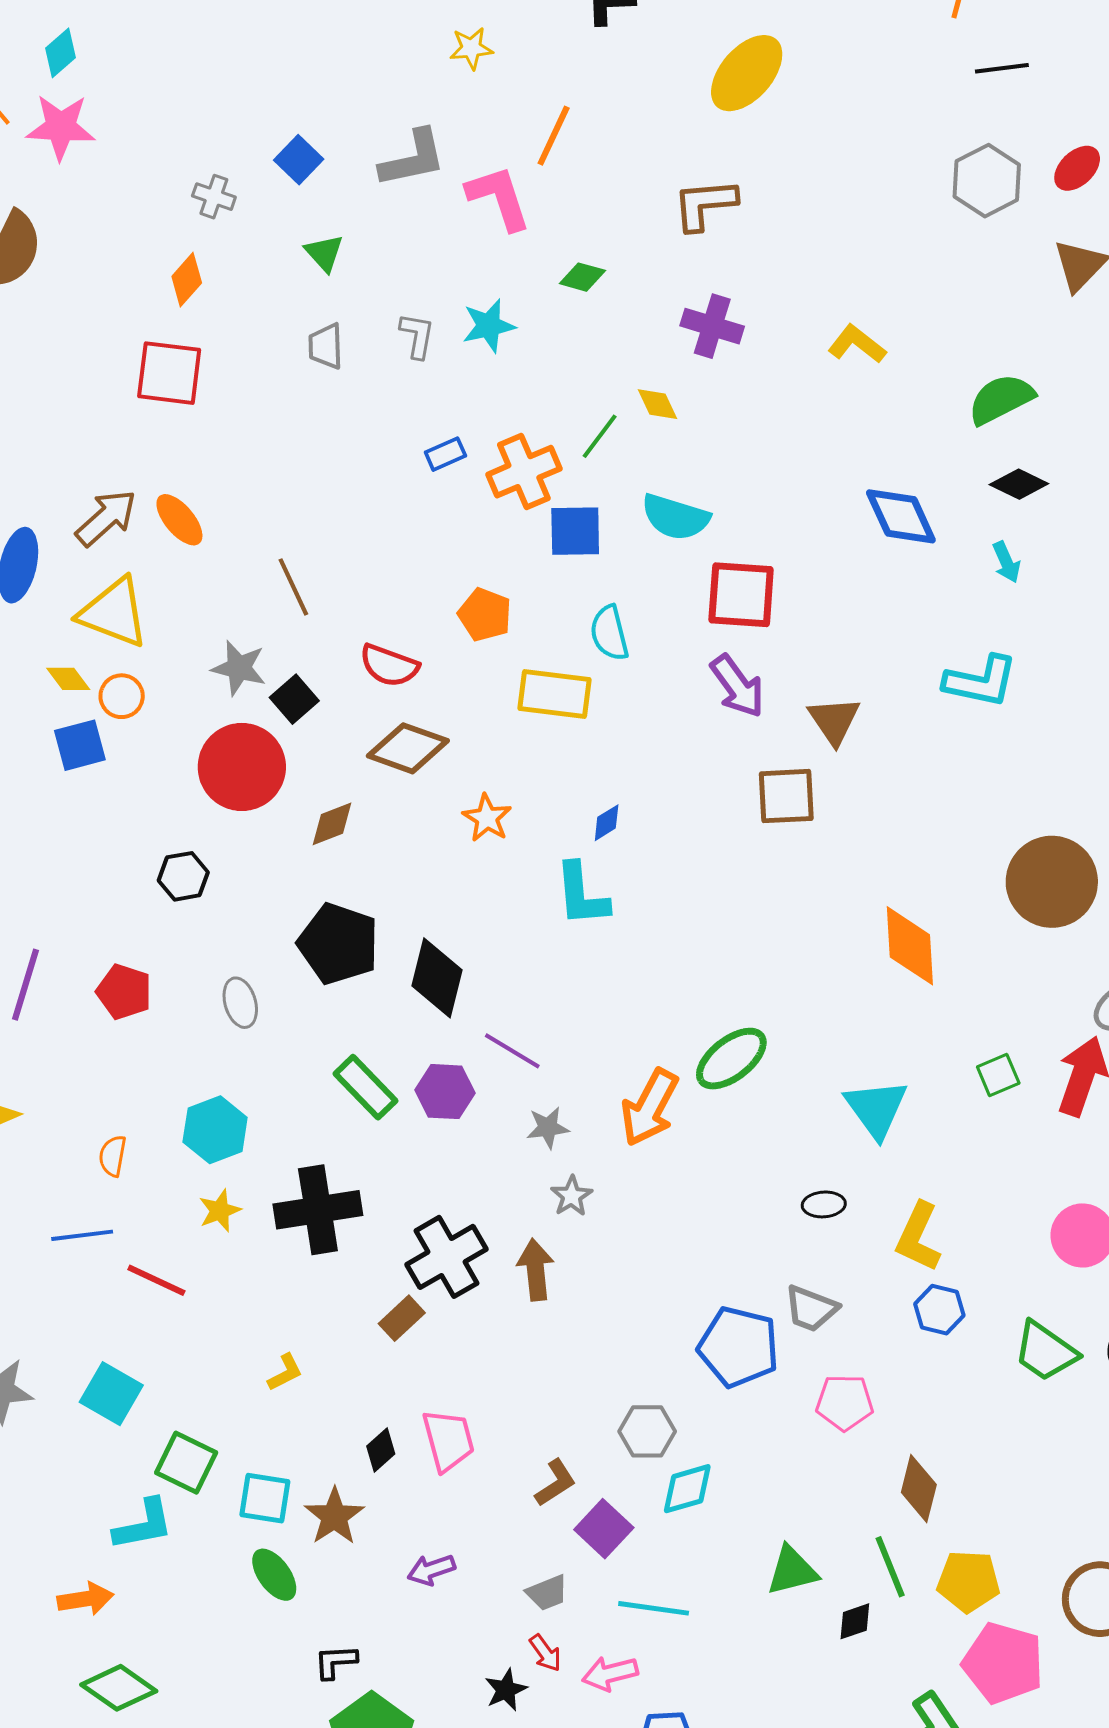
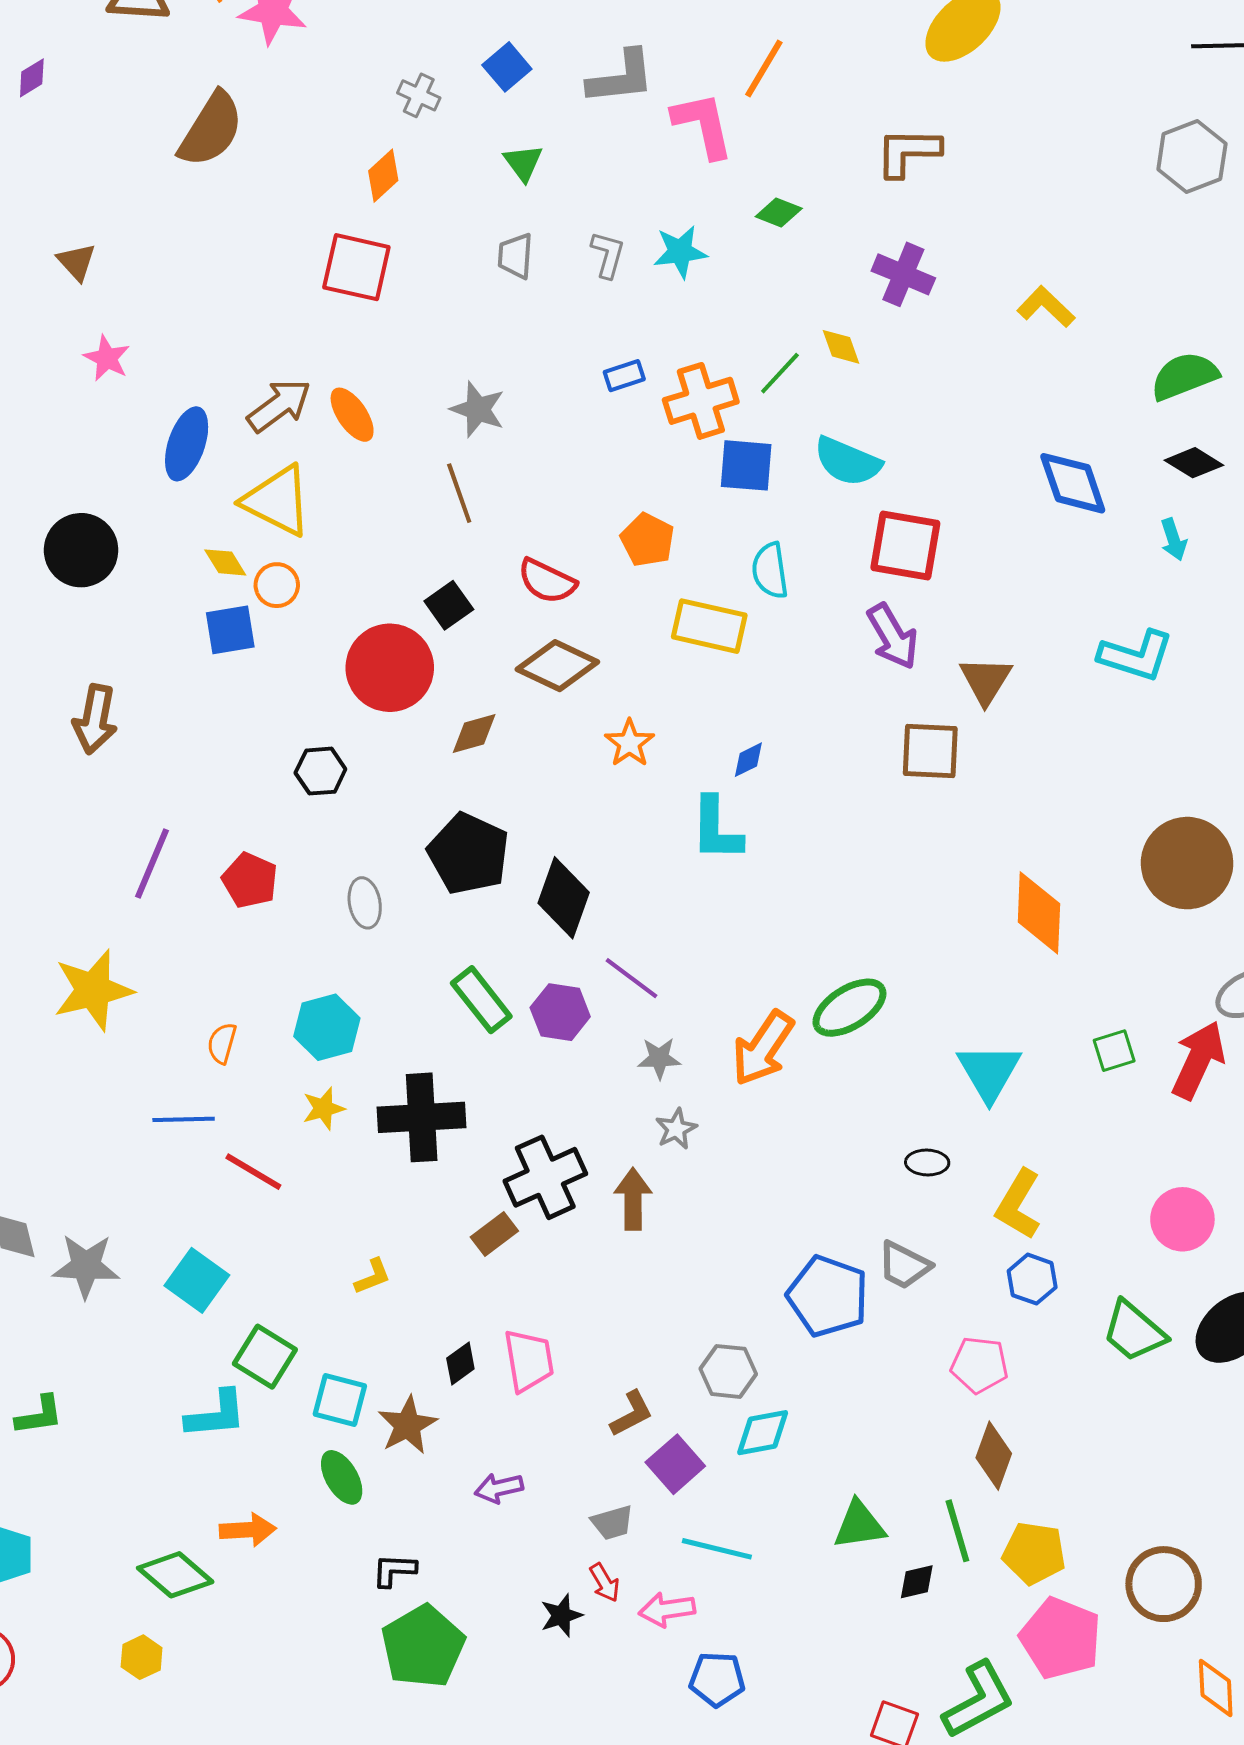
gray star: (239, 668) -> (478, 409), moved
pink pentagon: (845, 1402) -> (979, 1365), moved
orange arrow: (85, 1599) -> (248, 1530), moved

